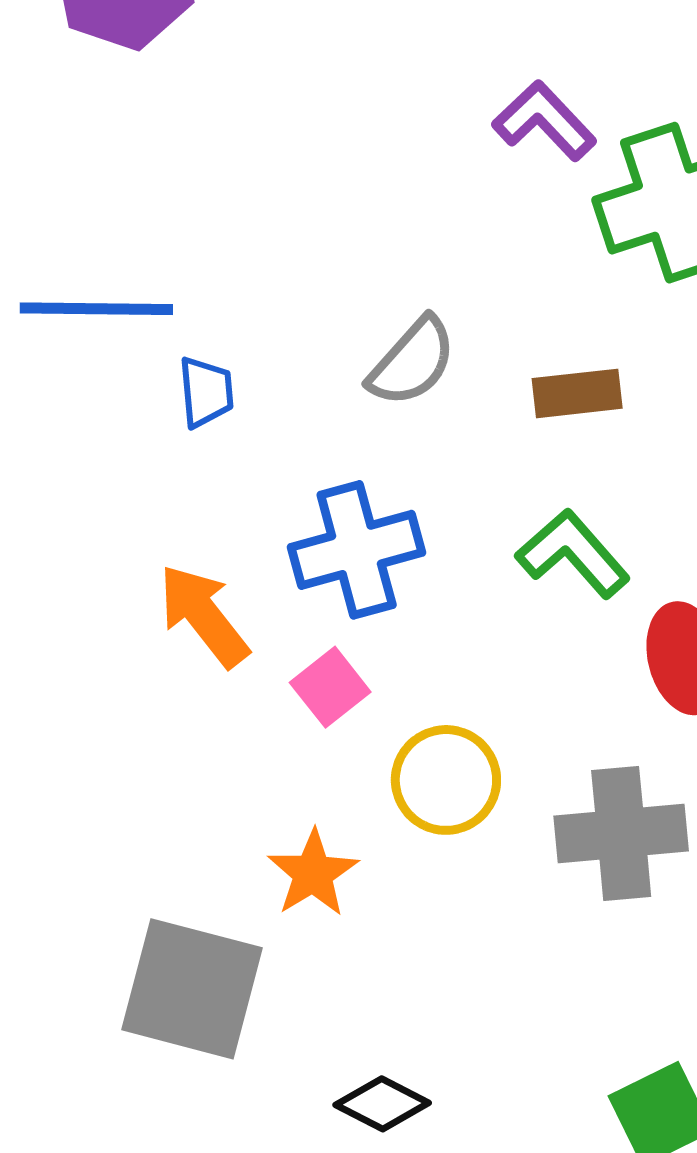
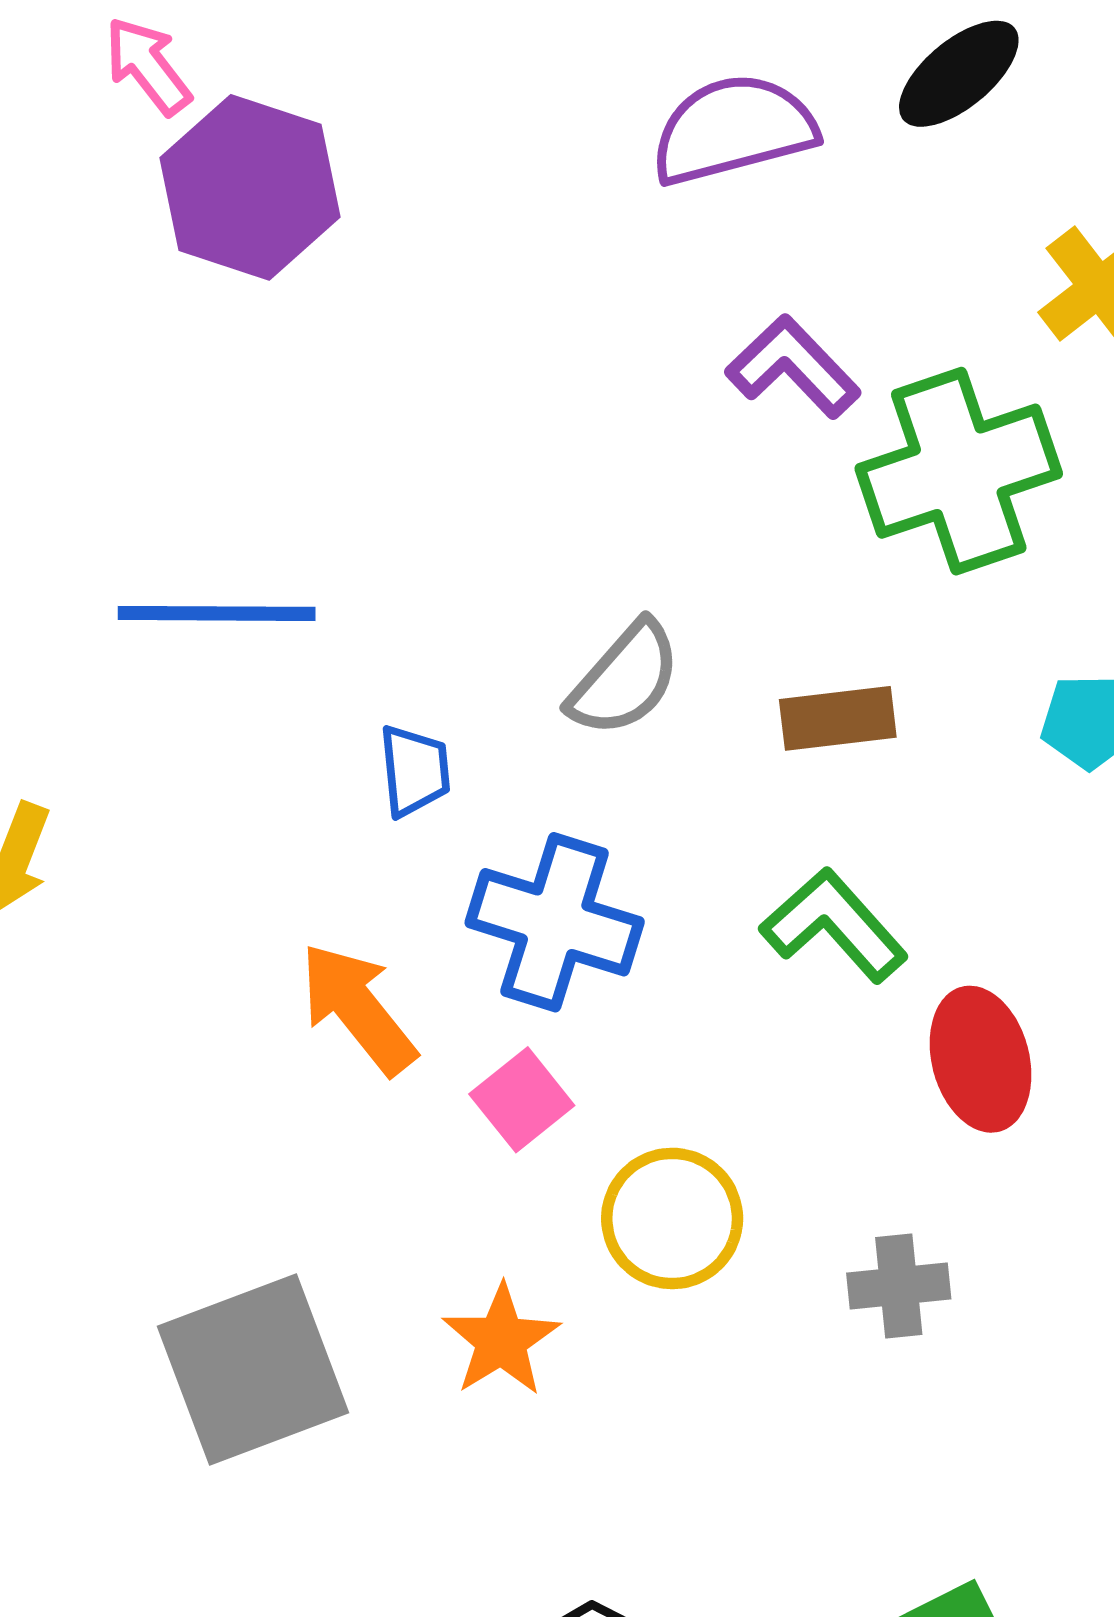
blue trapezoid: (206, 392) -> (415, 771), moved
blue cross: (357, 550) -> (555, 922), turned 33
gray cross: (621, 834) -> (899, 1286), size x0.6
gray square: (192, 989) -> (253, 1370), moved, turned -35

